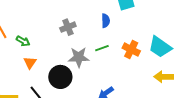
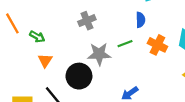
blue semicircle: (106, 21) -> (140, 20), moved

